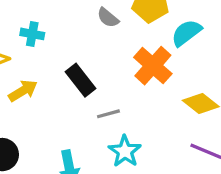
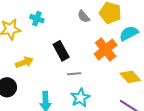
yellow arrow: (23, 91) -> (24, 62), moved

